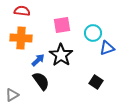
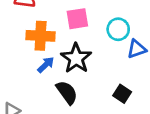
orange cross: (21, 38) -> (41, 36), moved
black semicircle: (41, 81) -> (67, 92), moved

